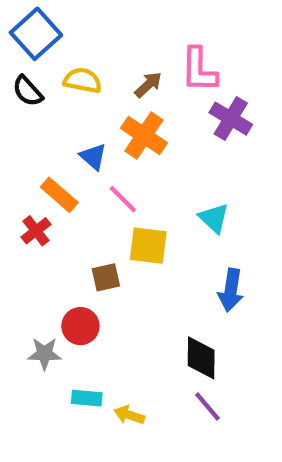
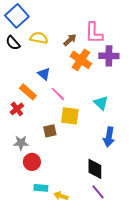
purple cross: (231, 119) -> (109, 56), turned -30
orange cross: (144, 136) -> (81, 60), moved
red circle: (80, 326) -> (32, 162), moved
gray star: (44, 354) -> (21, 143), moved

